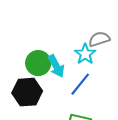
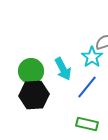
green circle: (38, 63) -> (31, 71), moved

